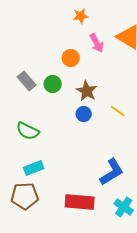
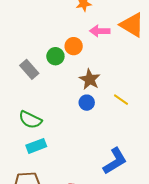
pink arrow: (97, 43) -> (100, 31), turned 120
green circle: (53, 84) -> (55, 56), moved
cyan rectangle: (34, 168) -> (36, 146), moved

